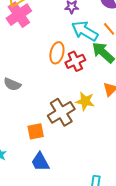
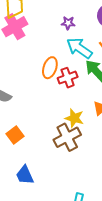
brown cross: (61, 112) -> (67, 137), moved
orange square: (36, 131) -> (15, 135), moved, turned -30

